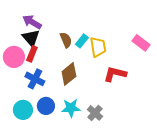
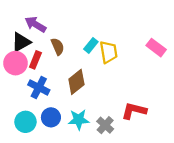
black triangle: (31, 38) -> (21, 42), moved, turned 42
brown semicircle: (66, 40) -> (58, 47), moved
red L-shape: (115, 74) -> (134, 111), moved

